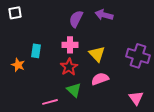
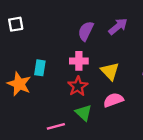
purple arrow: (104, 15) -> (118, 26), turned 126
orange star: (18, 65) -> (19, 84), size x1.5

